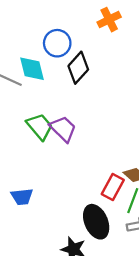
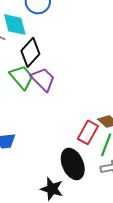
black diamond: (78, 68) -> (30, 52), moved

